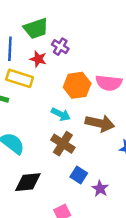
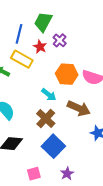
green trapezoid: (36, 28) -> (43, 22), turned 125
blue square: (79, 175) -> (53, 146), size x1.6
purple star: (100, 189) -> (67, 174), moved

